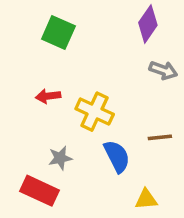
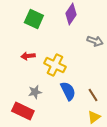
purple diamond: (148, 24) -> (71, 14), moved
brown line: (160, 137) -> (93, 95), moved, turned 64
yellow triangle: (146, 199) -> (94, 117), moved, turned -32

